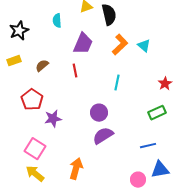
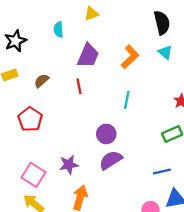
black semicircle: (109, 15) -> (162, 23), moved
cyan triangle: (144, 46) -> (165, 52), moved
purple star: (53, 119) -> (69, 165), moved

